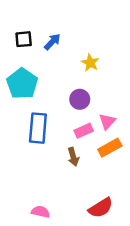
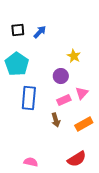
yellow star: (90, 63) -> (74, 56), moved
orange rectangle: (110, 148) -> (84, 124), moved

